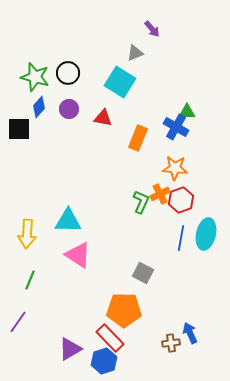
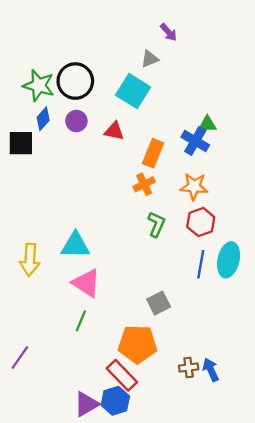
black circle: (68, 73) -> (75, 81), size x1.4
orange cross: (160, 194) -> (144, 184), moved
gray square: (143, 273) -> (159, 303), turned 35
green line: (30, 280) -> (81, 321), moved
brown cross: (171, 343) -> (189, 367), moved
purple triangle: (70, 349) -> (86, 404), moved

